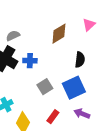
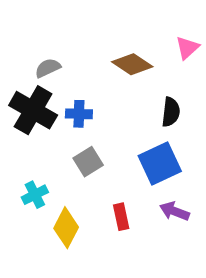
brown diamond: (59, 34) -> (132, 64), turned 65
gray square: (45, 87) -> (88, 162), moved
red rectangle: (53, 117) -> (121, 217), turned -48

